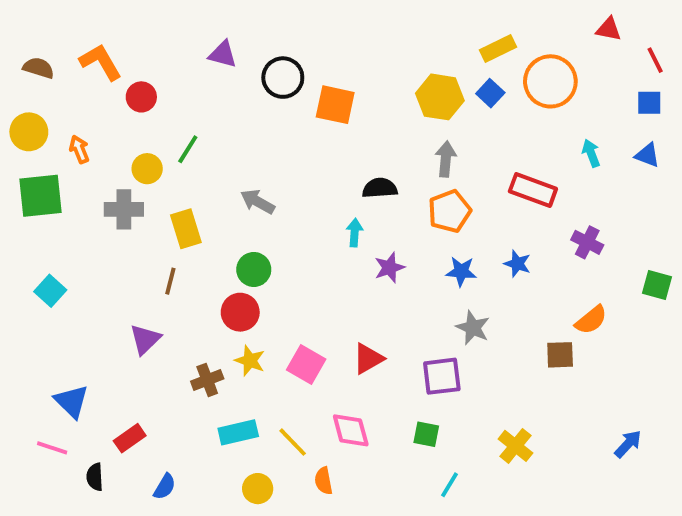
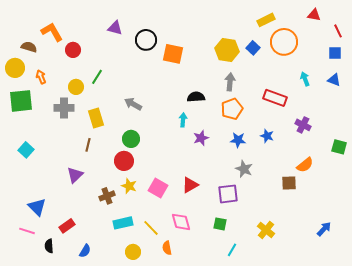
yellow rectangle: (498, 48) -> (266, 20), moved
brown semicircle: (39, 68) -> (29, 47), moved

